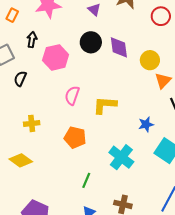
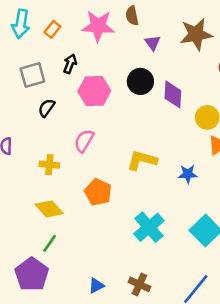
pink semicircle: (72, 95) -> (84, 141), moved
blue star: (146, 124) -> (188, 174), moved
yellow diamond: (21, 160) -> (49, 209), moved
green line: (86, 180) -> (50, 243), moved

